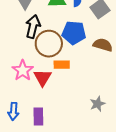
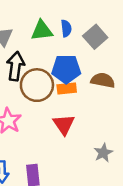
orange rectangle: (62, 65) -> (67, 89), moved
red triangle: (43, 78) -> (64, 124), moved

